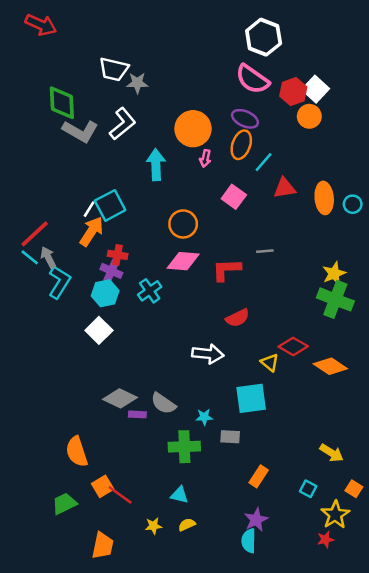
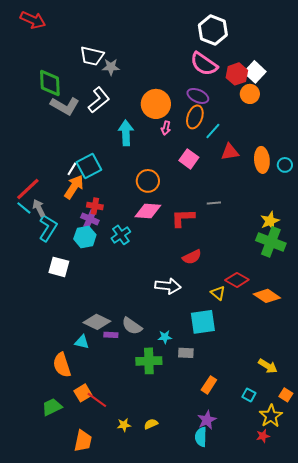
white square: (99, 330) -> (59, 267), moved, turned -30
cyan triangle: (179, 495) -> (82, 342), moved

